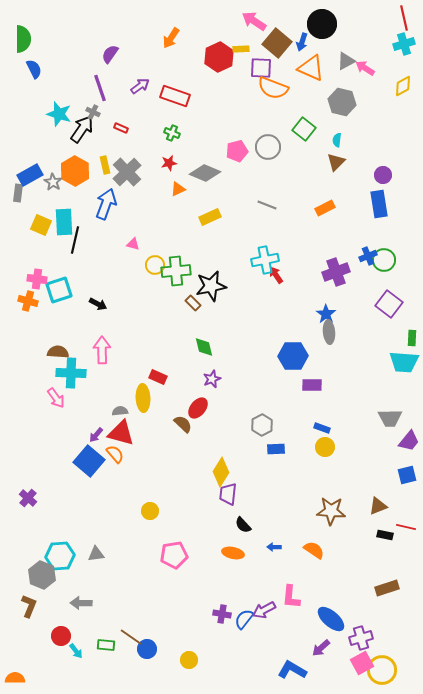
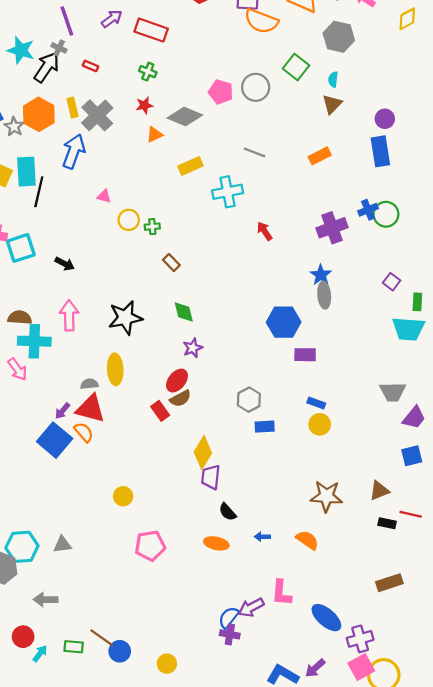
pink pentagon: (237, 151) -> (221, 92), turned 30
cyan cross: (265, 260) -> (228, 192), moved
green cross: (176, 271) -> (152, 227), size x0.5
black star: (211, 286) -> (125, 318), moved
purple square: (389, 304) -> (392, 282), moved, size x0.6
red rectangle: (158, 377) -> (160, 411), moved, turned 30
brown semicircle: (183, 424) -> (180, 398), moved, turned 108
purple cross: (222, 614) -> (230, 634), moved
purple arrow: (321, 648) -> (315, 668), moved
cyan arrow: (76, 651) -> (40, 654), turned -105

